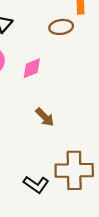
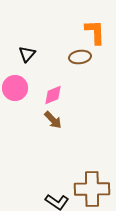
brown arrow: (45, 117) -> (53, 120), moved

